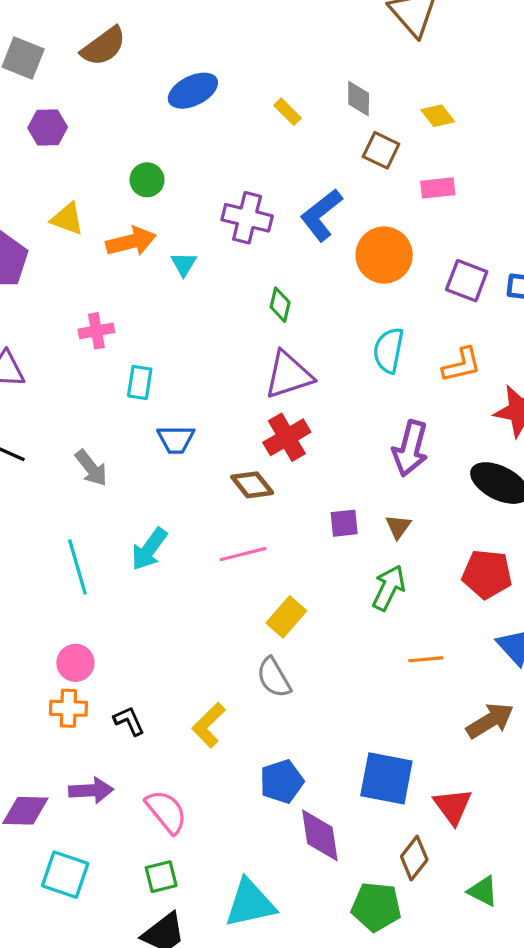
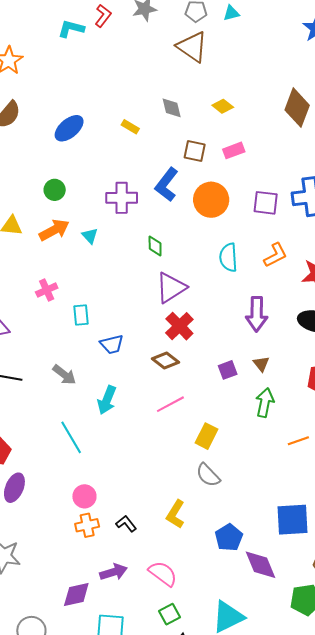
brown square: (381, 150) -> (195, 151), moved
cyan arrow: (149, 549) -> (107, 400), moved

